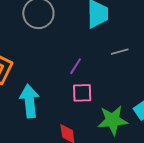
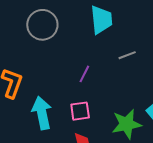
pink square: (82, 93) -> (80, 111), moved

